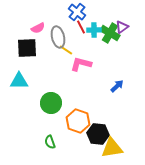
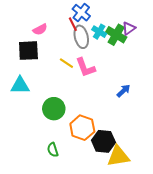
red line: (81, 27) -> (73, 24), moved
cyan cross: (94, 30) -> (99, 32), turned 32
gray ellipse: (58, 37) -> (81, 37), moved
yellow line: (66, 50) -> (66, 63), moved
pink L-shape: (81, 64) -> (85, 67), turned -125

